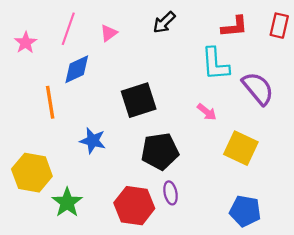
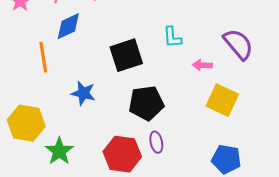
cyan L-shape: (215, 64) -> (172, 37), moved, size x0.7
pink arrow: (207, 112) -> (202, 65), moved, turned 144

